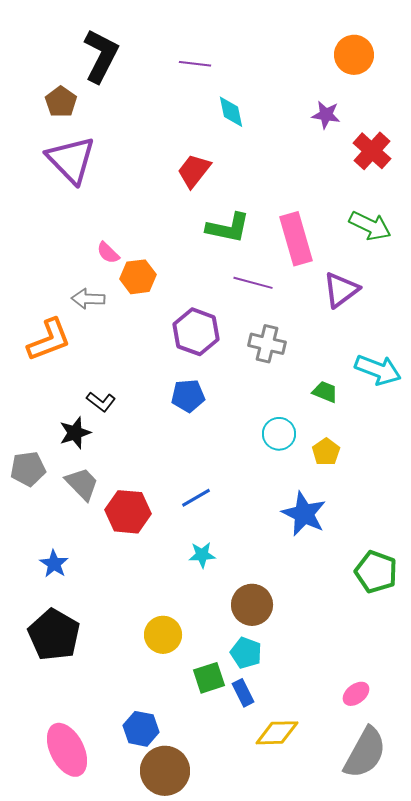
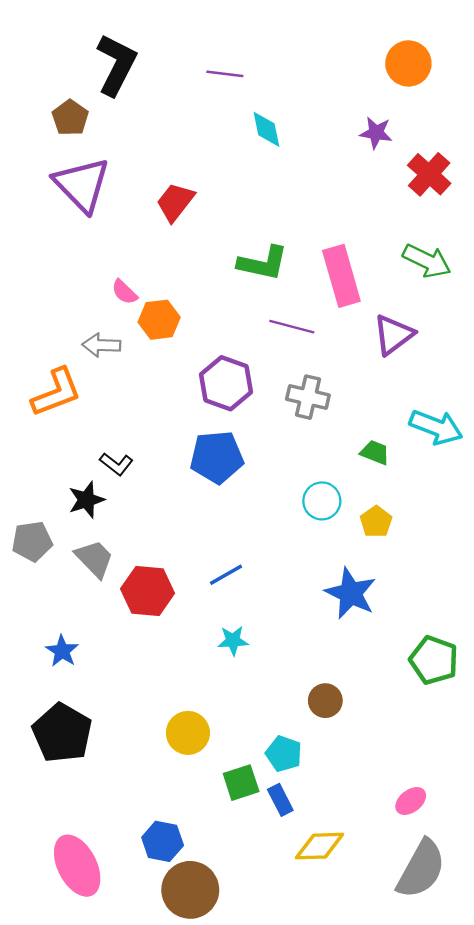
red trapezoid: (194, 171) -> (175, 202), moved
blue pentagon: (188, 396) -> (217, 457), size x1.4
brown circle: (252, 605) -> (325, 701), moved, size x0.7

